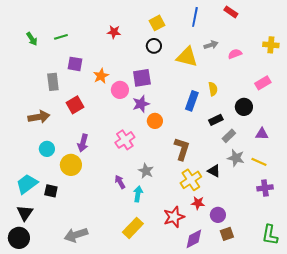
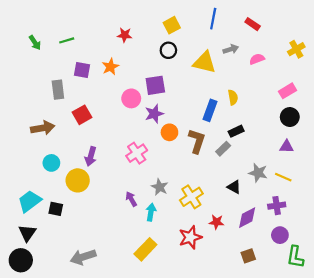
red rectangle: (231, 12) -> (253, 24), moved
yellow cross: (271, 45) -> (296, 49), turned -35
orange star: (101, 76) -> (110, 67), moved
black circle: (244, 107) -> (290, 117), moved
gray rectangle: (229, 136) -> (223, 149), moved
brown L-shape: (182, 149) -> (197, 141), moved
yellow cross: (191, 180) -> (191, 197), moved
purple cross: (265, 188) -> (277, 206), moved
purple circle: (218, 215) -> (280, 235), moved
purple diamond: (194, 239) -> (247, 218), moved

